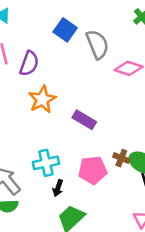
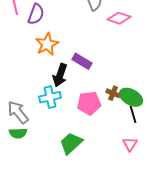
black arrow: (58, 188) -> (60, 75), moved, size x1.6

